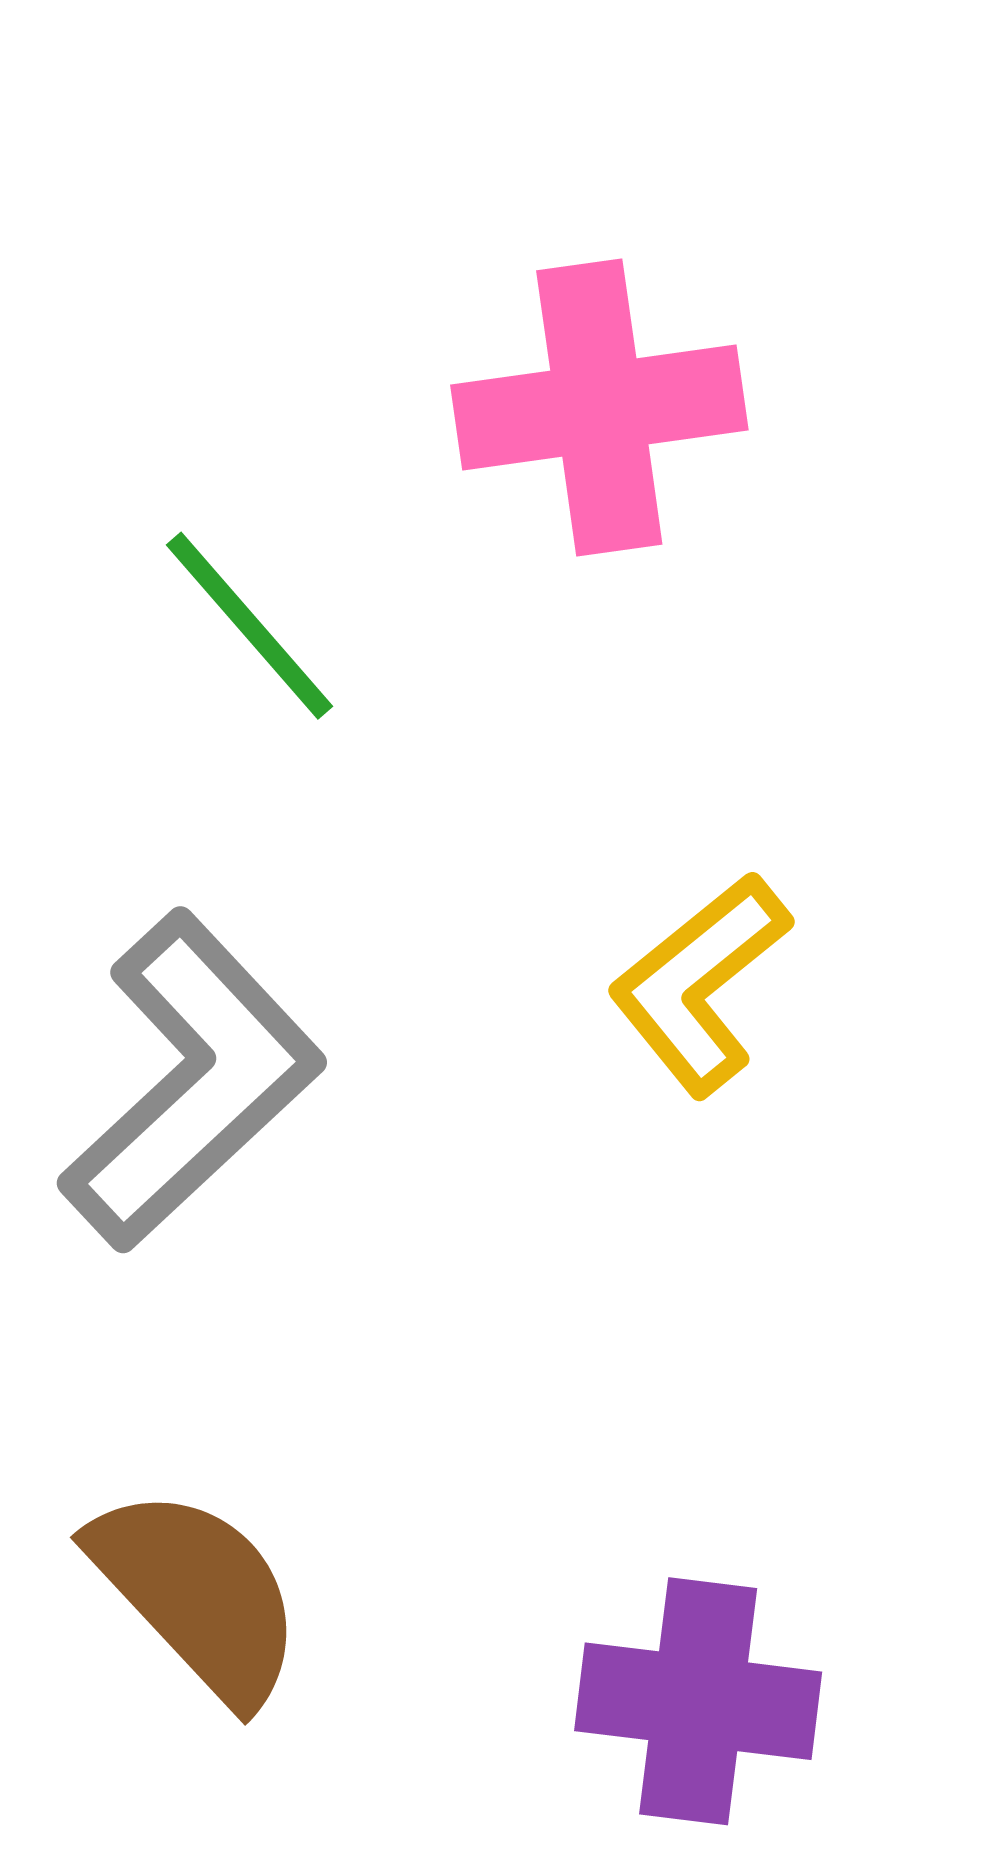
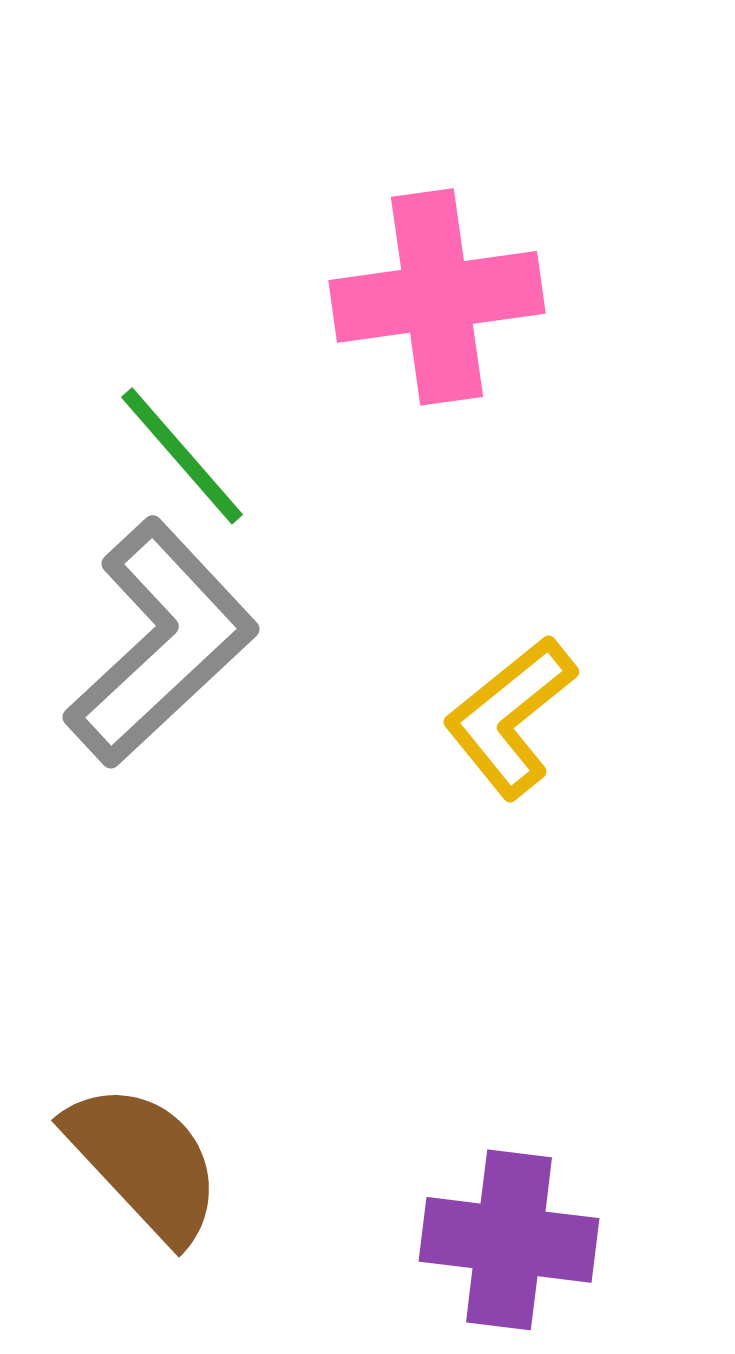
gray L-shape: (192, 1081) -> (161, 643), moved

